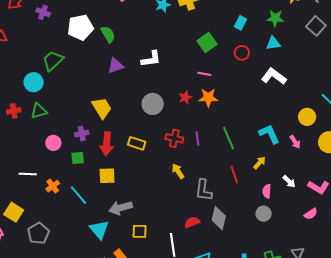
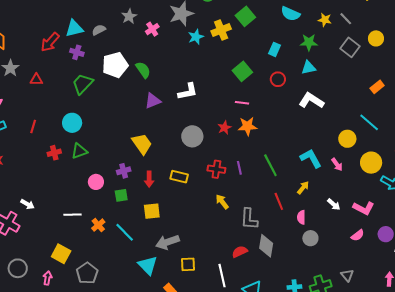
green trapezoid: (53, 61) -> (82, 84), moved
red arrow: (107, 144) -> (149, 179), size x0.7
pink semicircle: (267, 191) -> (301, 217), moved

